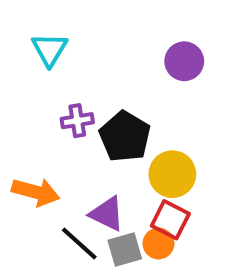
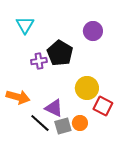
black pentagon: (125, 137) -> (60, 53), moved
red square: (170, 220) -> (103, 106), moved

